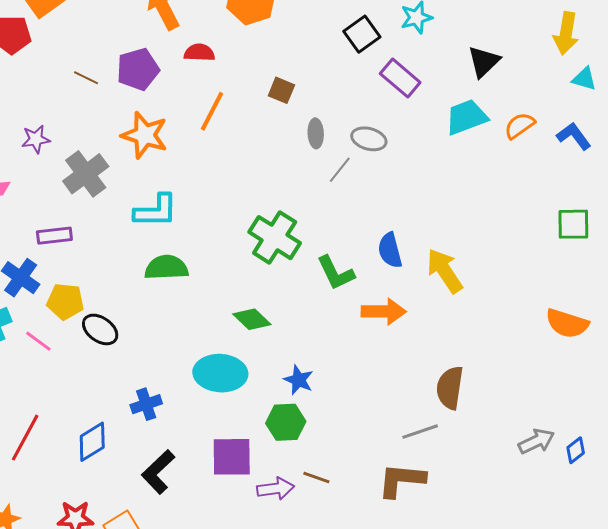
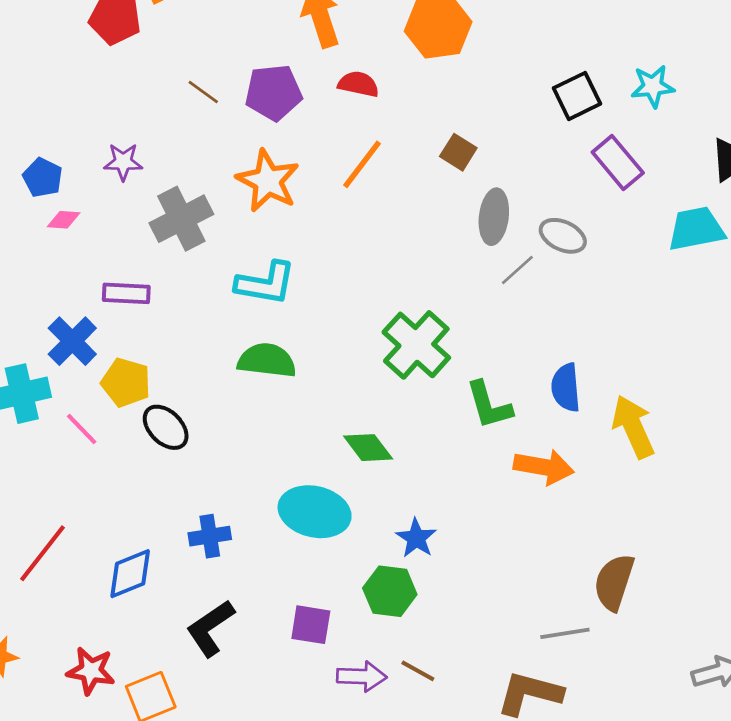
gray ellipse: (316, 133) -> (494, 217), size x1.4
purple square: (232, 457) -> (311, 625), size x0.7

